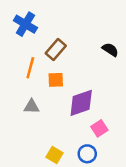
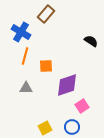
blue cross: (25, 24) -> (21, 32), moved
brown rectangle: (56, 50) -> (46, 14), moved
yellow square: (55, 155) -> (45, 128), turned 32

